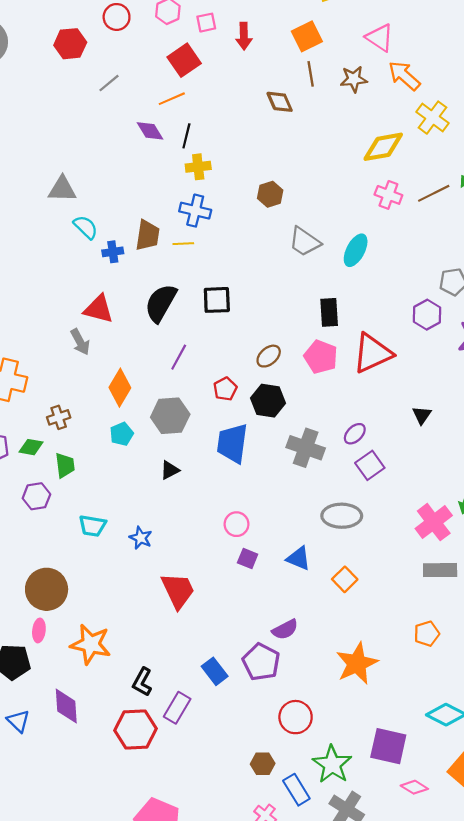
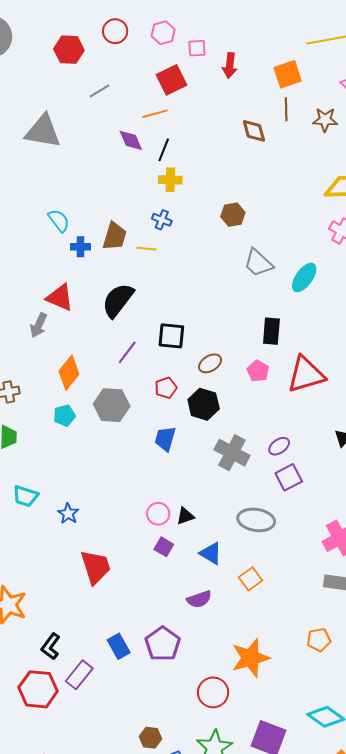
gray triangle: (62, 189) -> (43, 131), moved, size x1.4
blue cross: (195, 211) -> (162, 220), size x0.7
black square: (217, 300) -> (171, 336), moved
gray arrow: (80, 342) -> (39, 325), turned 45
pink pentagon: (321, 357) -> (258, 371), size x0.7
blue trapezoid: (232, 443) -> (165, 439), size x0.7
black triangle: (170, 470) -> (185, 516), moved
purple semicircle: (285, 630) -> (199, 599), moved
red circle: (296, 717) -> (213, 692), moved

